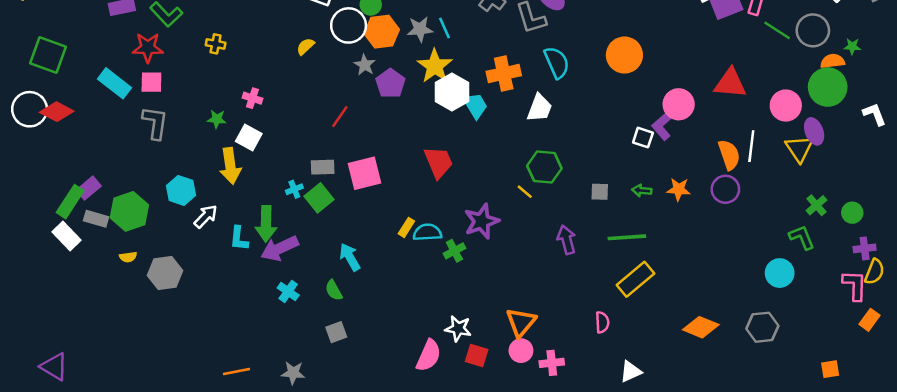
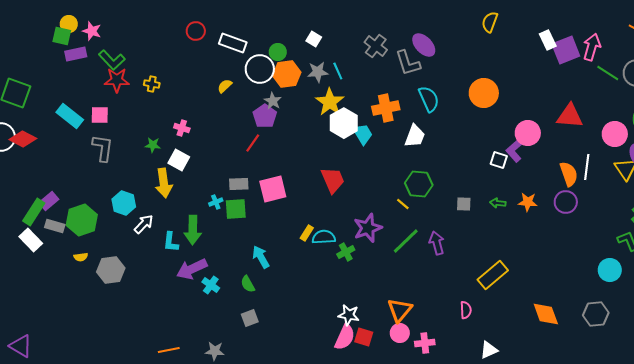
red star: (148, 48) -> (117, 80), moved
purple pentagon: (390, 83) -> (265, 116), moved
green square: (319, 198) -> (236, 209), turned 35
green line: (627, 237) -> (406, 241), moved, turned -40
purple arrow: (280, 248) -> (192, 269), moved
orange diamond: (701, 327) -> (546, 314), turned 48
pink semicircle: (429, 356) -> (345, 337), moved

